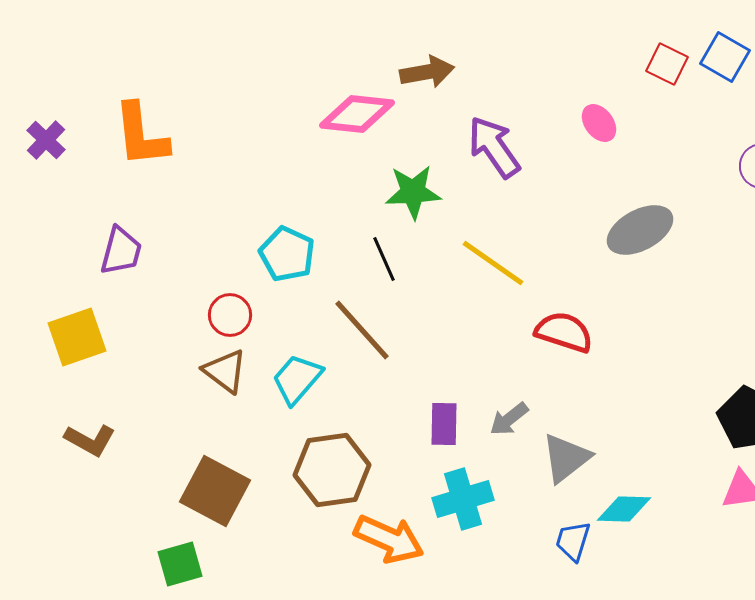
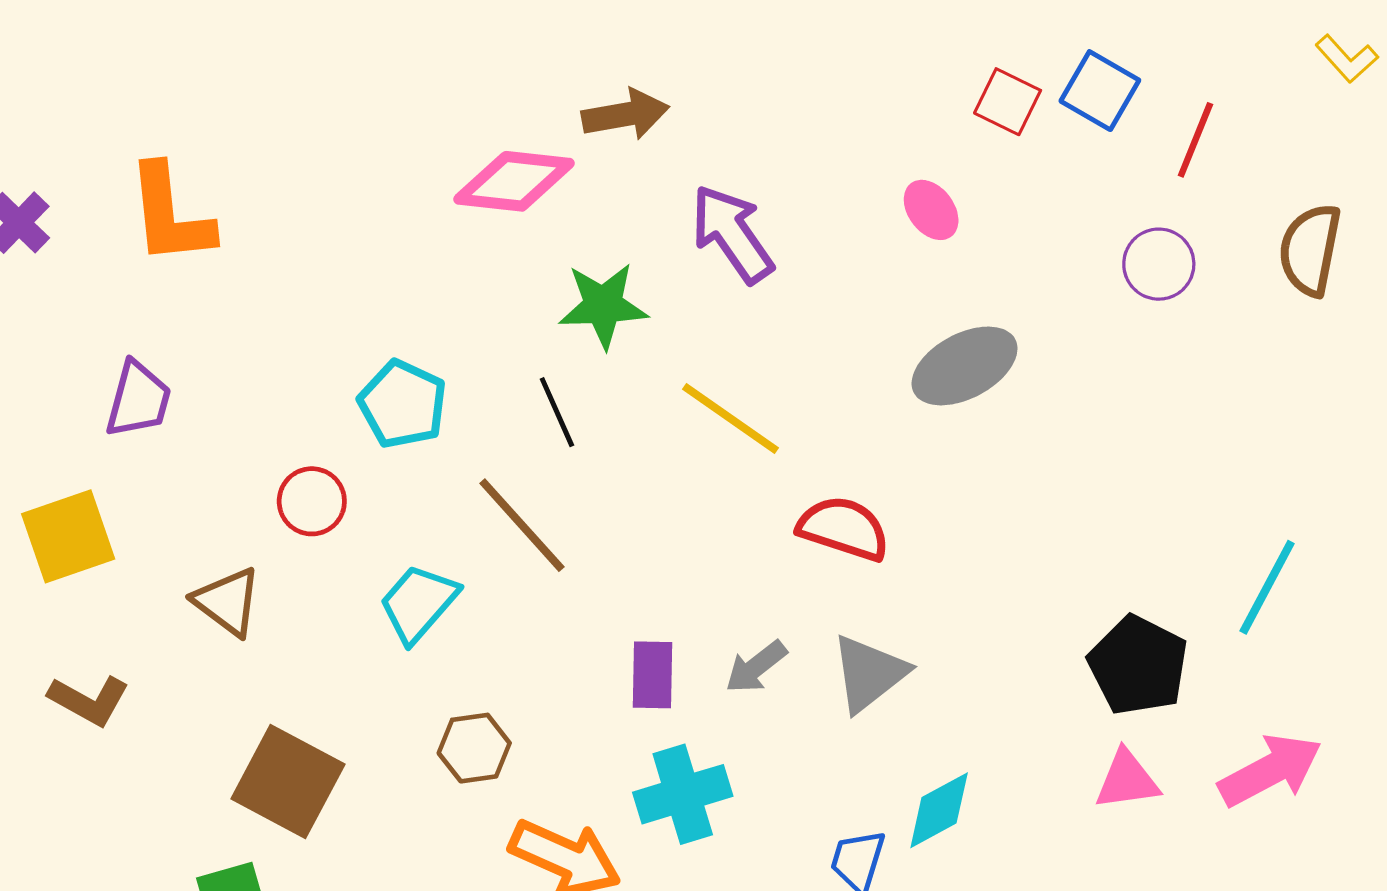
pink ellipse: (599, 123) -> (931, 210), moved
brown triangle: (225, 371) -> (227, 602), moved
gray triangle: (566, 458) -> (869, 673), moved
brown hexagon: (332, 470) -> (474, 748), size x0.6
cyan diamond: (624, 509) -> (939, 810), turned -30

